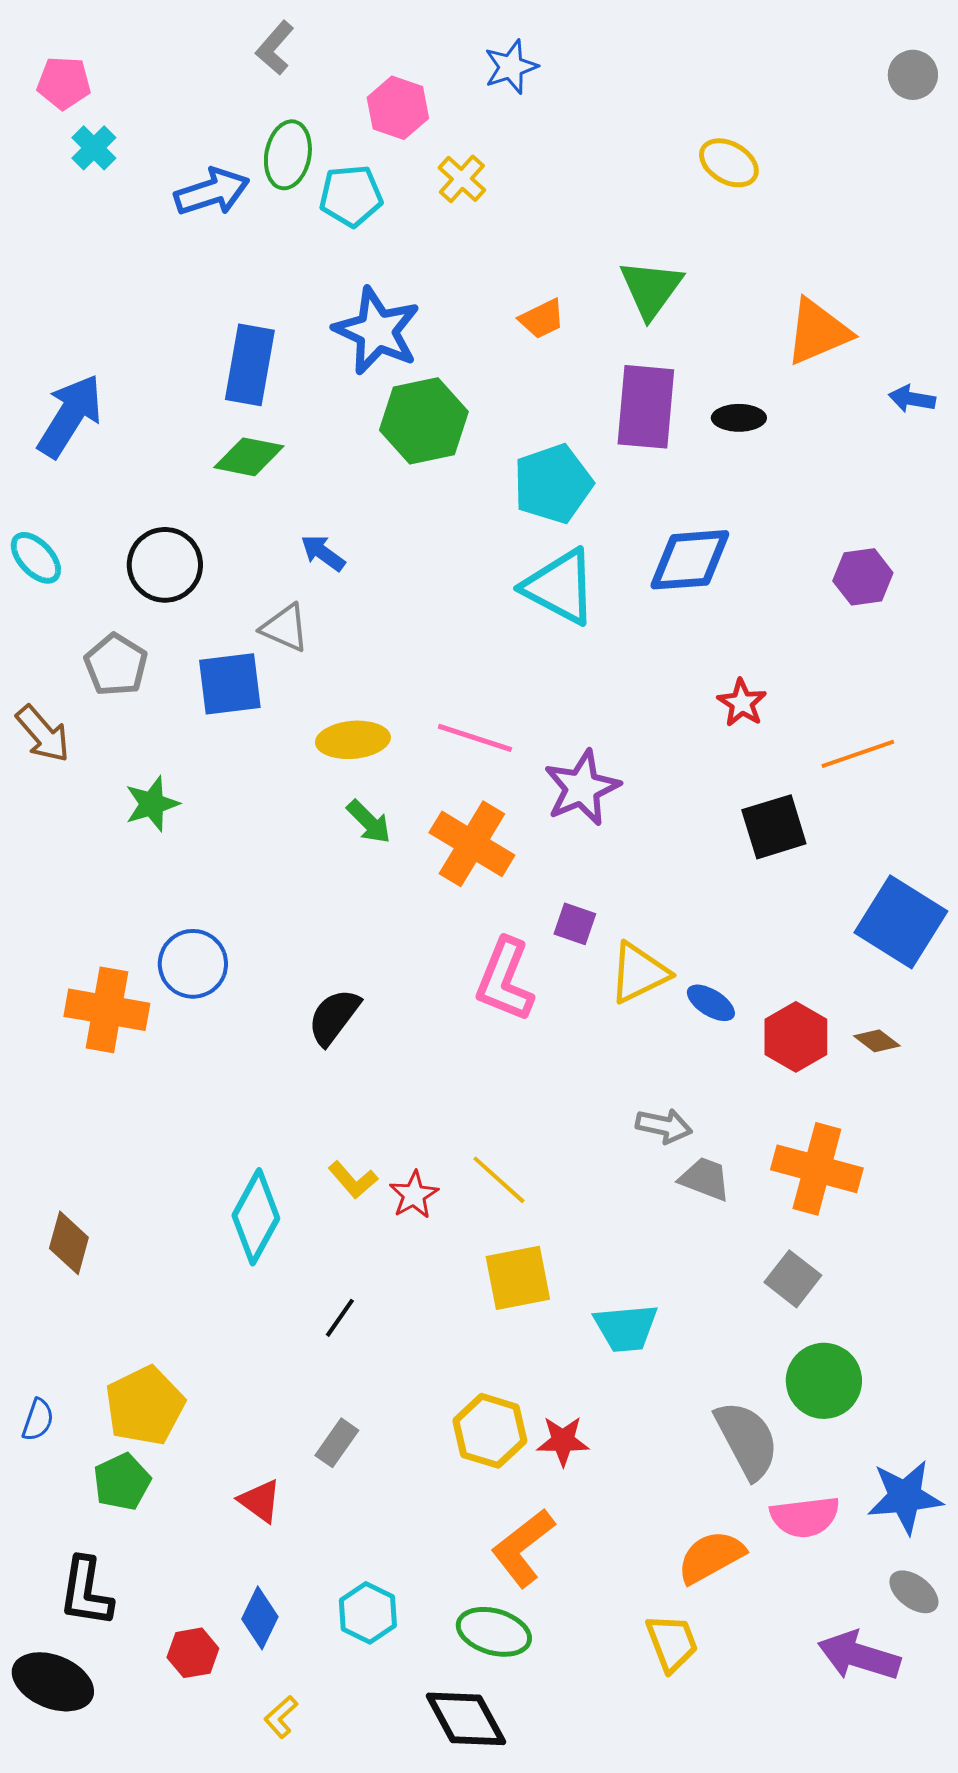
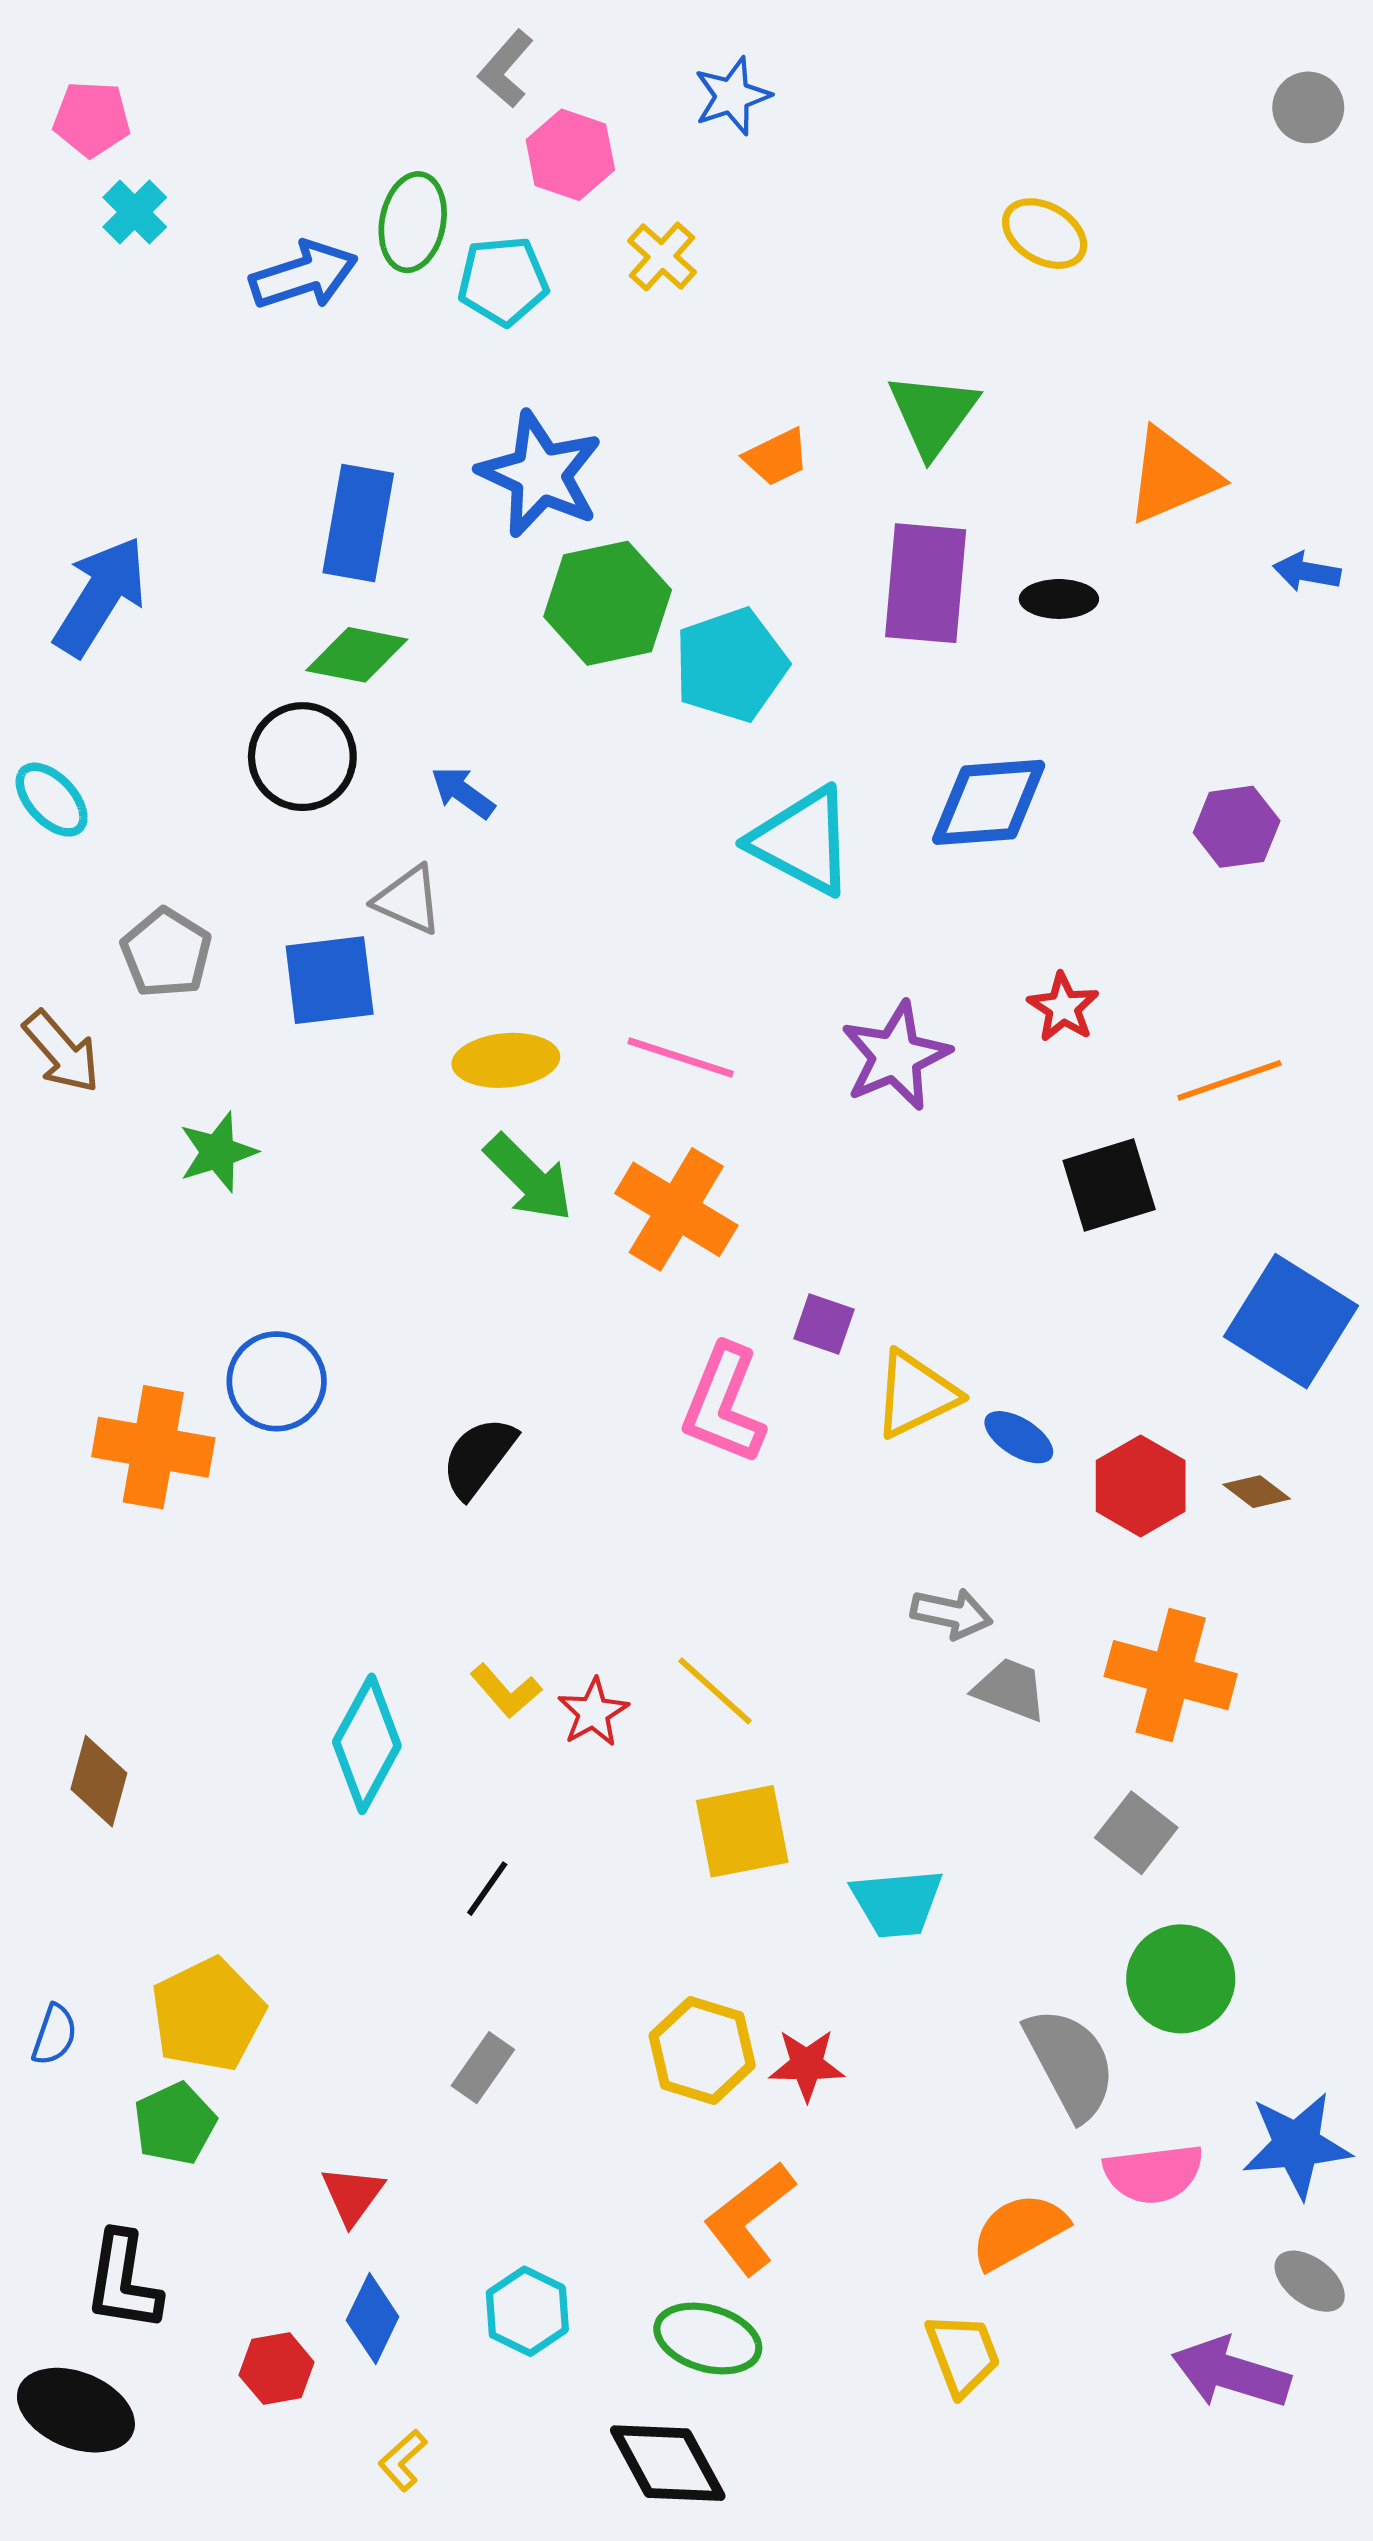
gray L-shape: (275, 48) -> (506, 69), moved
cyan pentagon: (553, 484) -> (731, 665), moved
black circle: (165, 565) -> (302, 757), moved
purple star: (582, 788) -> (896, 1056), moved
green arrow: (369, 822) -> (529, 1178), size x1.4
red triangle: (260, 1501) -> (352, 2195), moved, turned 30

